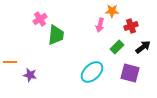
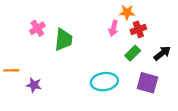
pink cross: (40, 19) -> (37, 28), moved
red cross: (131, 26) -> (138, 29), moved
cyan ellipse: (92, 72) -> (104, 82), turned 35

